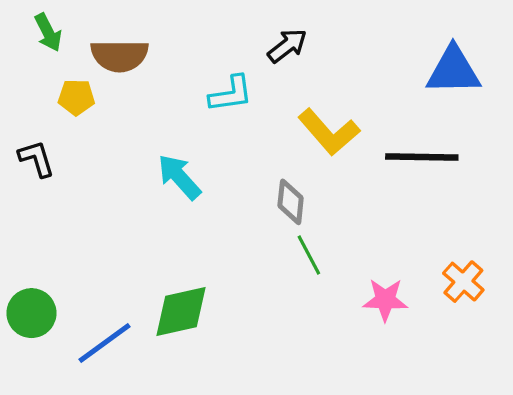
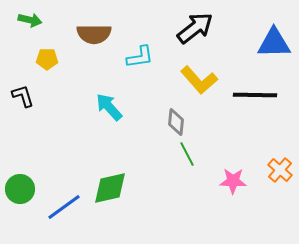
green arrow: (48, 32) -> (30, 20), turned -50
black arrow: (287, 46) -> (195, 28), moved, size x1.5
brown semicircle: (120, 56) -> (94, 34), moved

